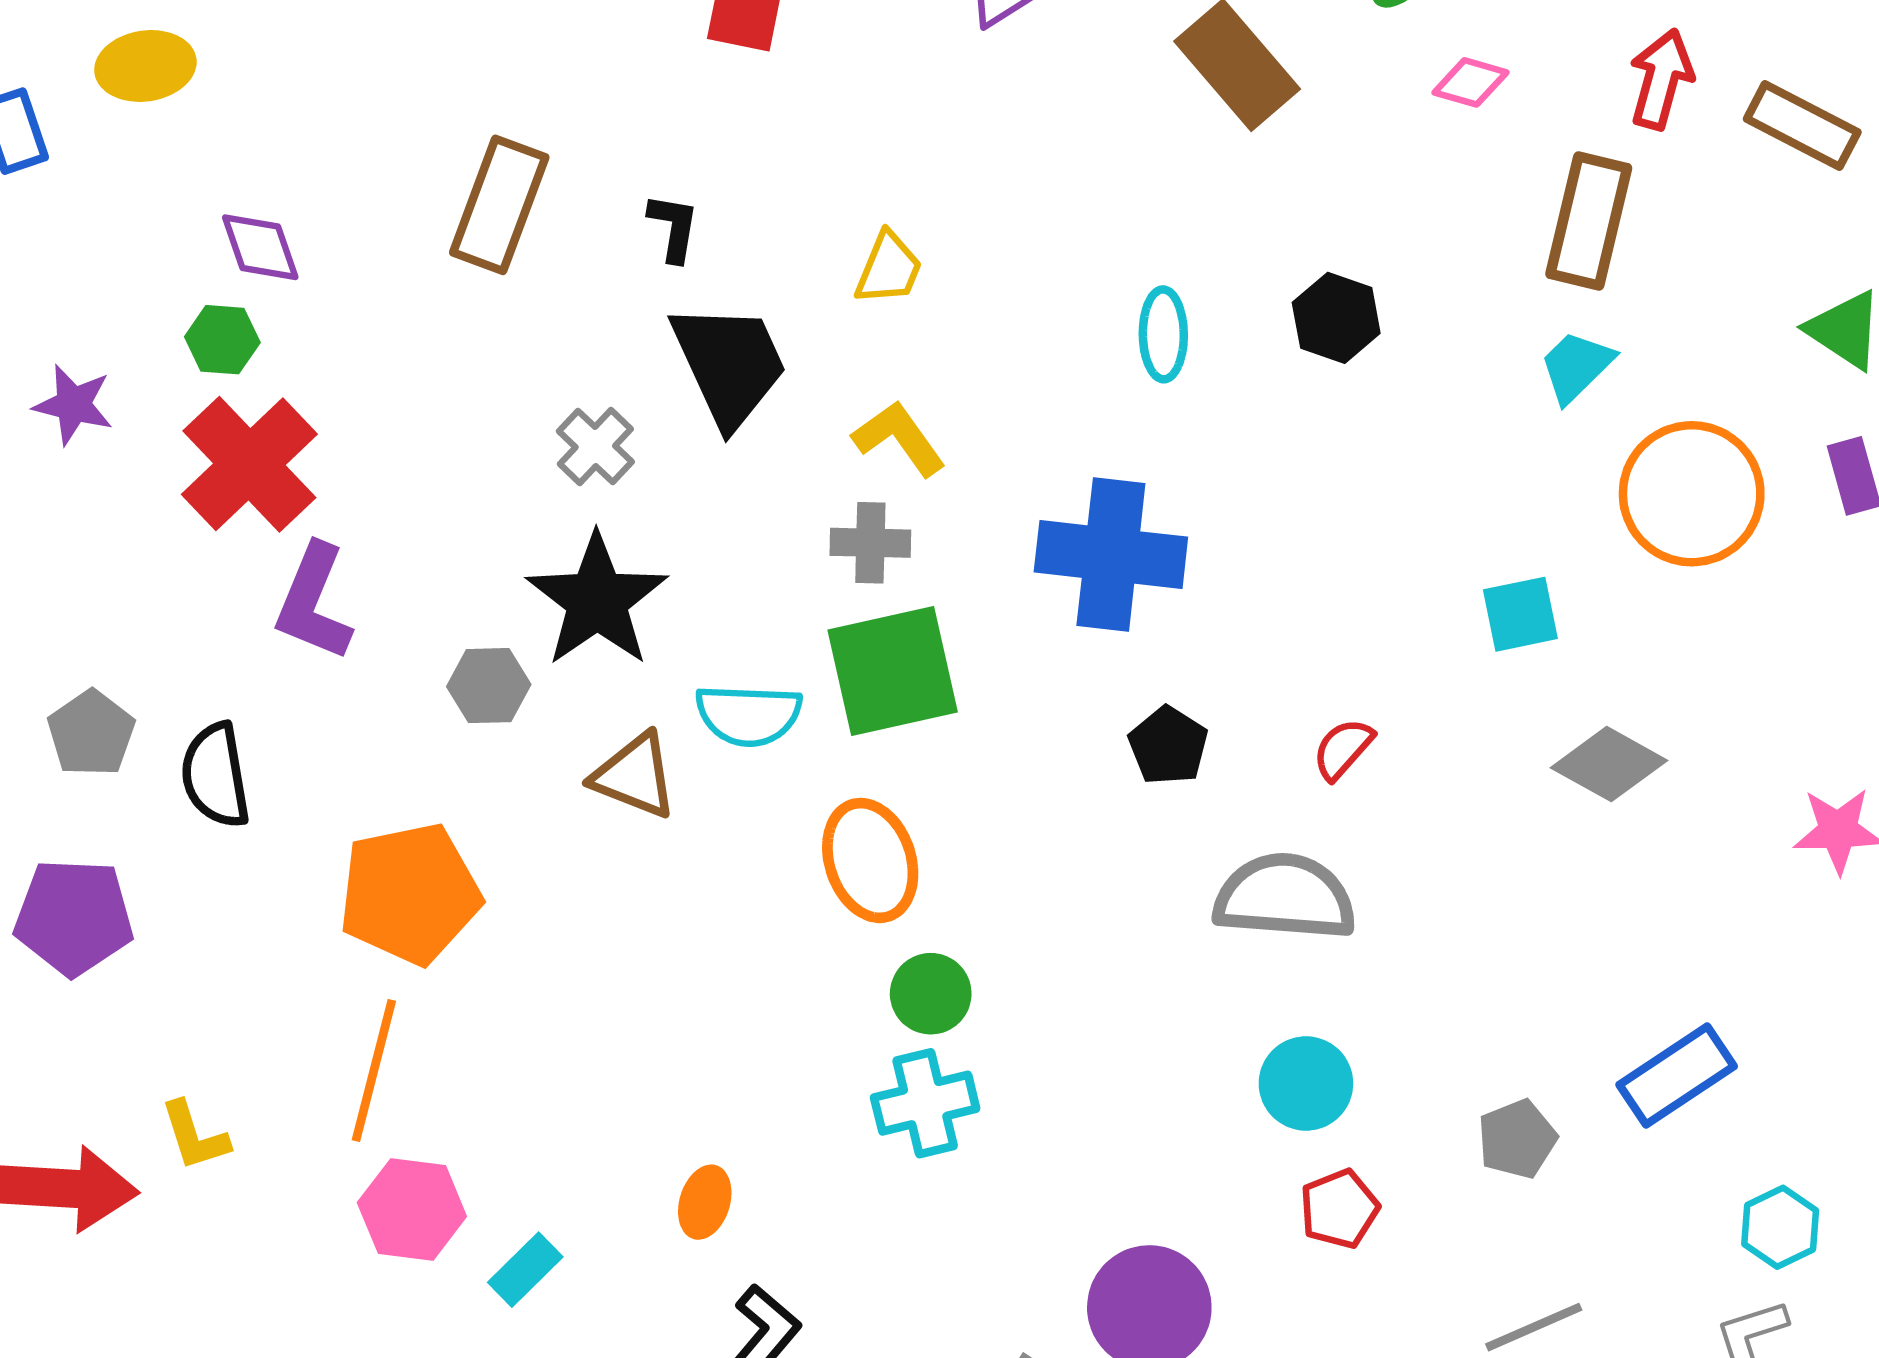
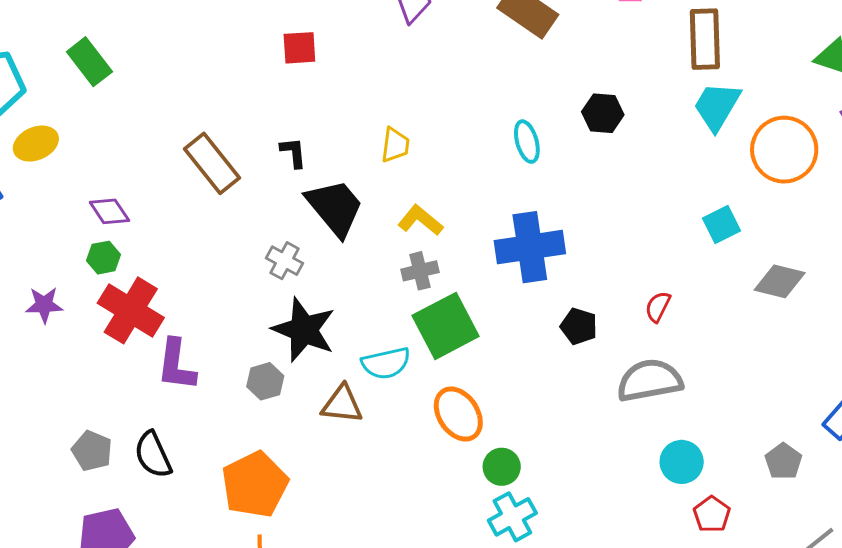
brown rectangle: (499, 205) -> (212, 163), turned -44
cyan trapezoid: (1576, 366) -> (717, 106), size x1.4

